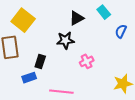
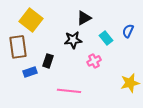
cyan rectangle: (104, 12) -> (106, 38), moved
blue rectangle: (29, 78) -> (30, 72), moved

